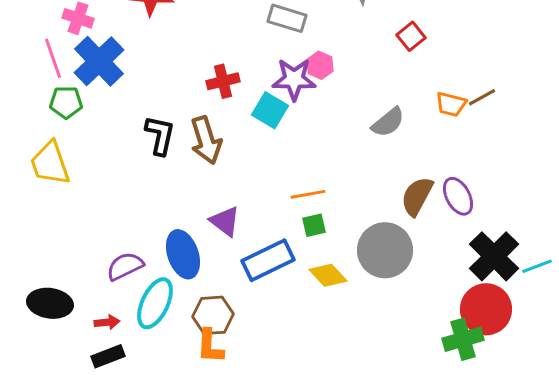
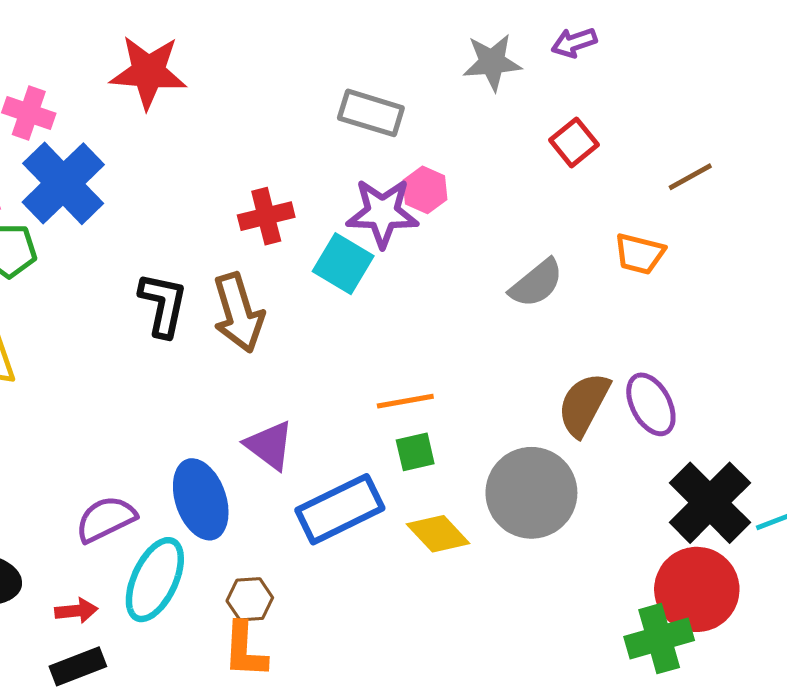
brown line: (482, 97) -> (690, 177), moved
brown hexagon: (213, 315) -> (250, 599), size x0.7

